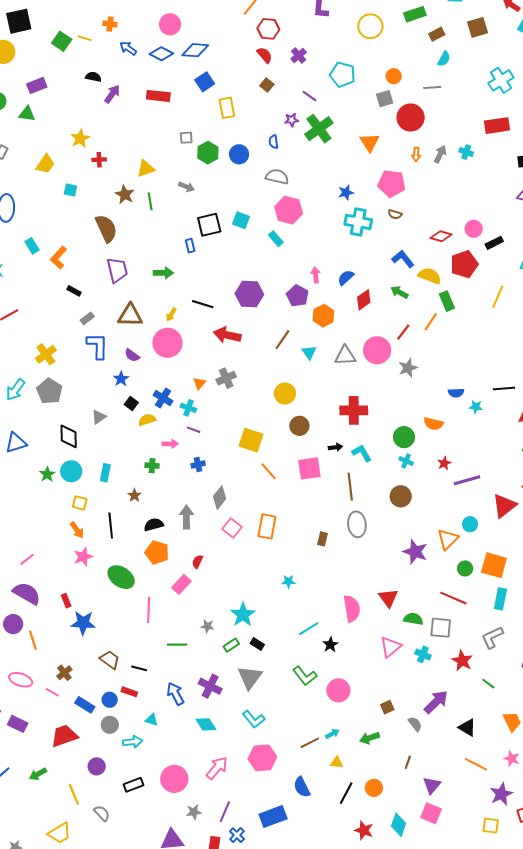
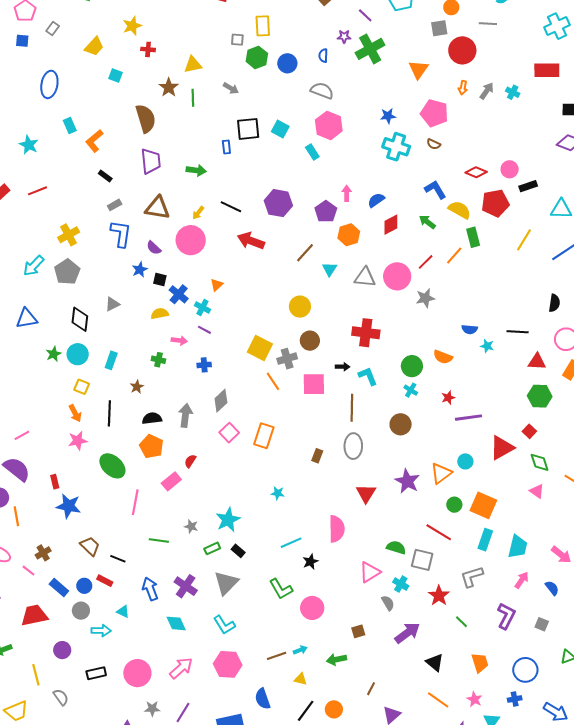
yellow rectangle: (227, 108) -> (263, 26), moved
gray cross: (226, 378) -> (287, 359), moved
black square: (131, 403) -> (160, 279), moved, turned -32
red triangle: (388, 598) -> (366, 493), moved
gray semicircle: (415, 724) -> (388, 603), moved

